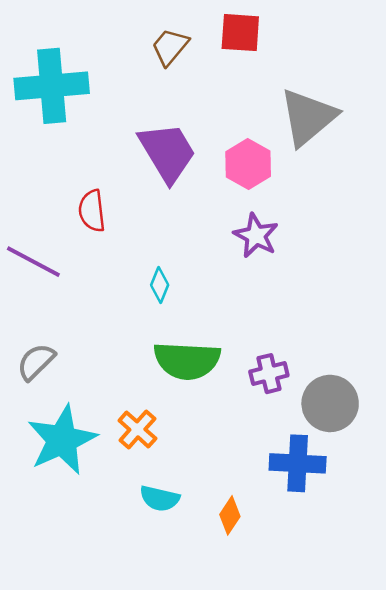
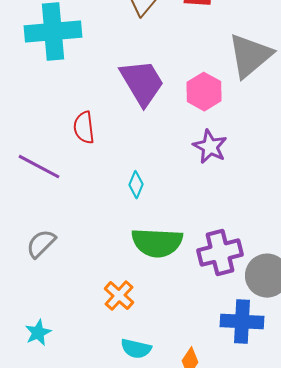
purple cross: (269, 374) -> (220, 253), size x1.5
cyan star: (62, 440) -> (38, 333), moved, size x0.5

